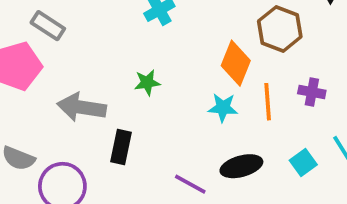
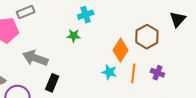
gray rectangle: (48, 26) -> (26, 12), turned -66
green star: (147, 82) -> (74, 36), moved

